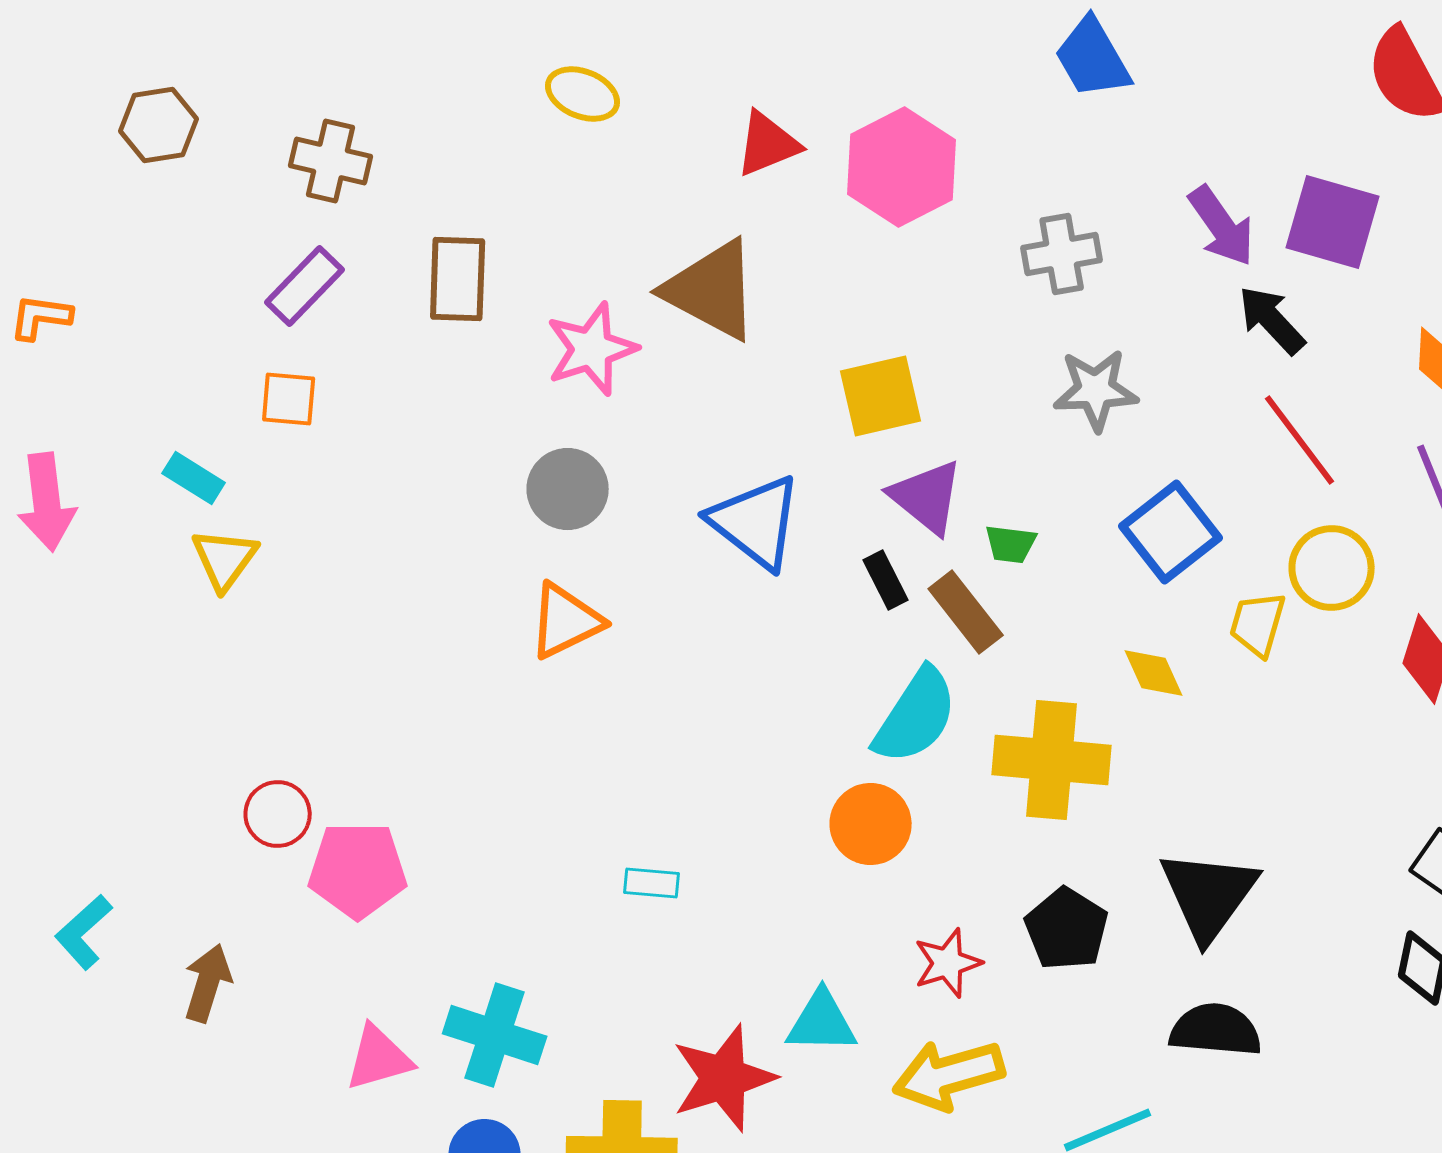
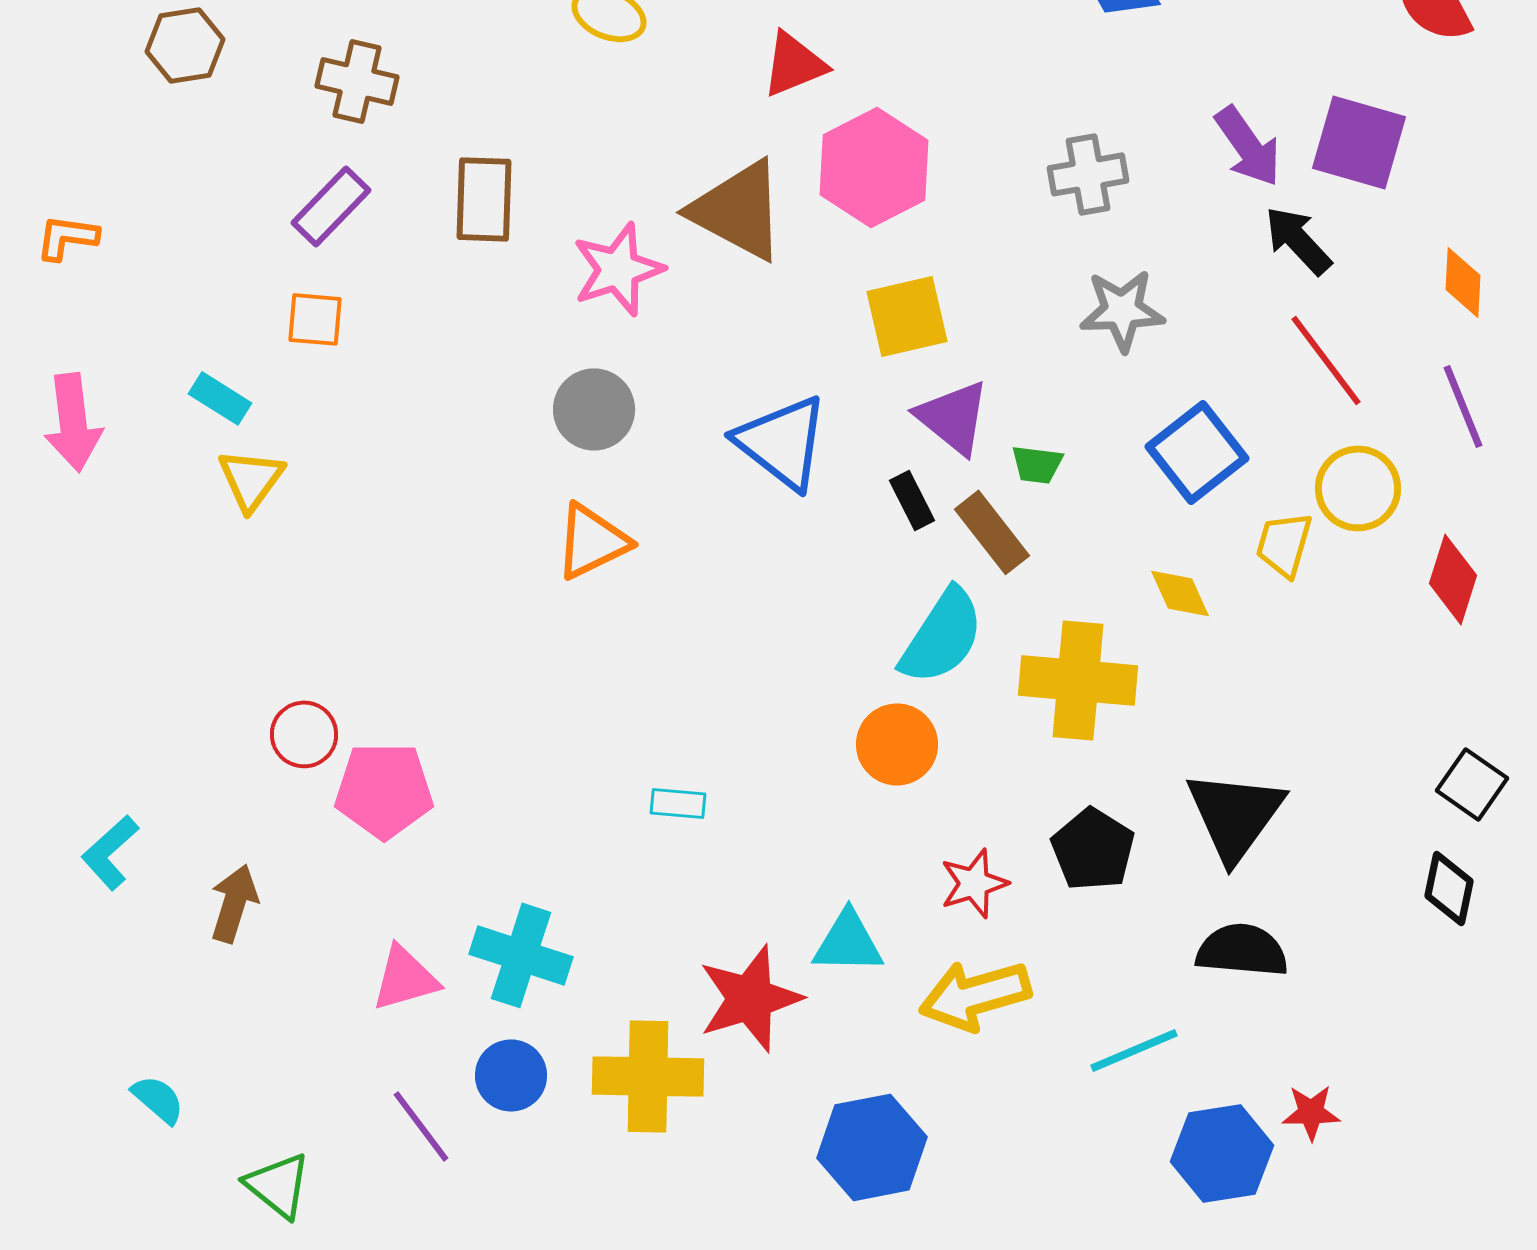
pink hexagon: (902, 167) -> (874, 167), moved

